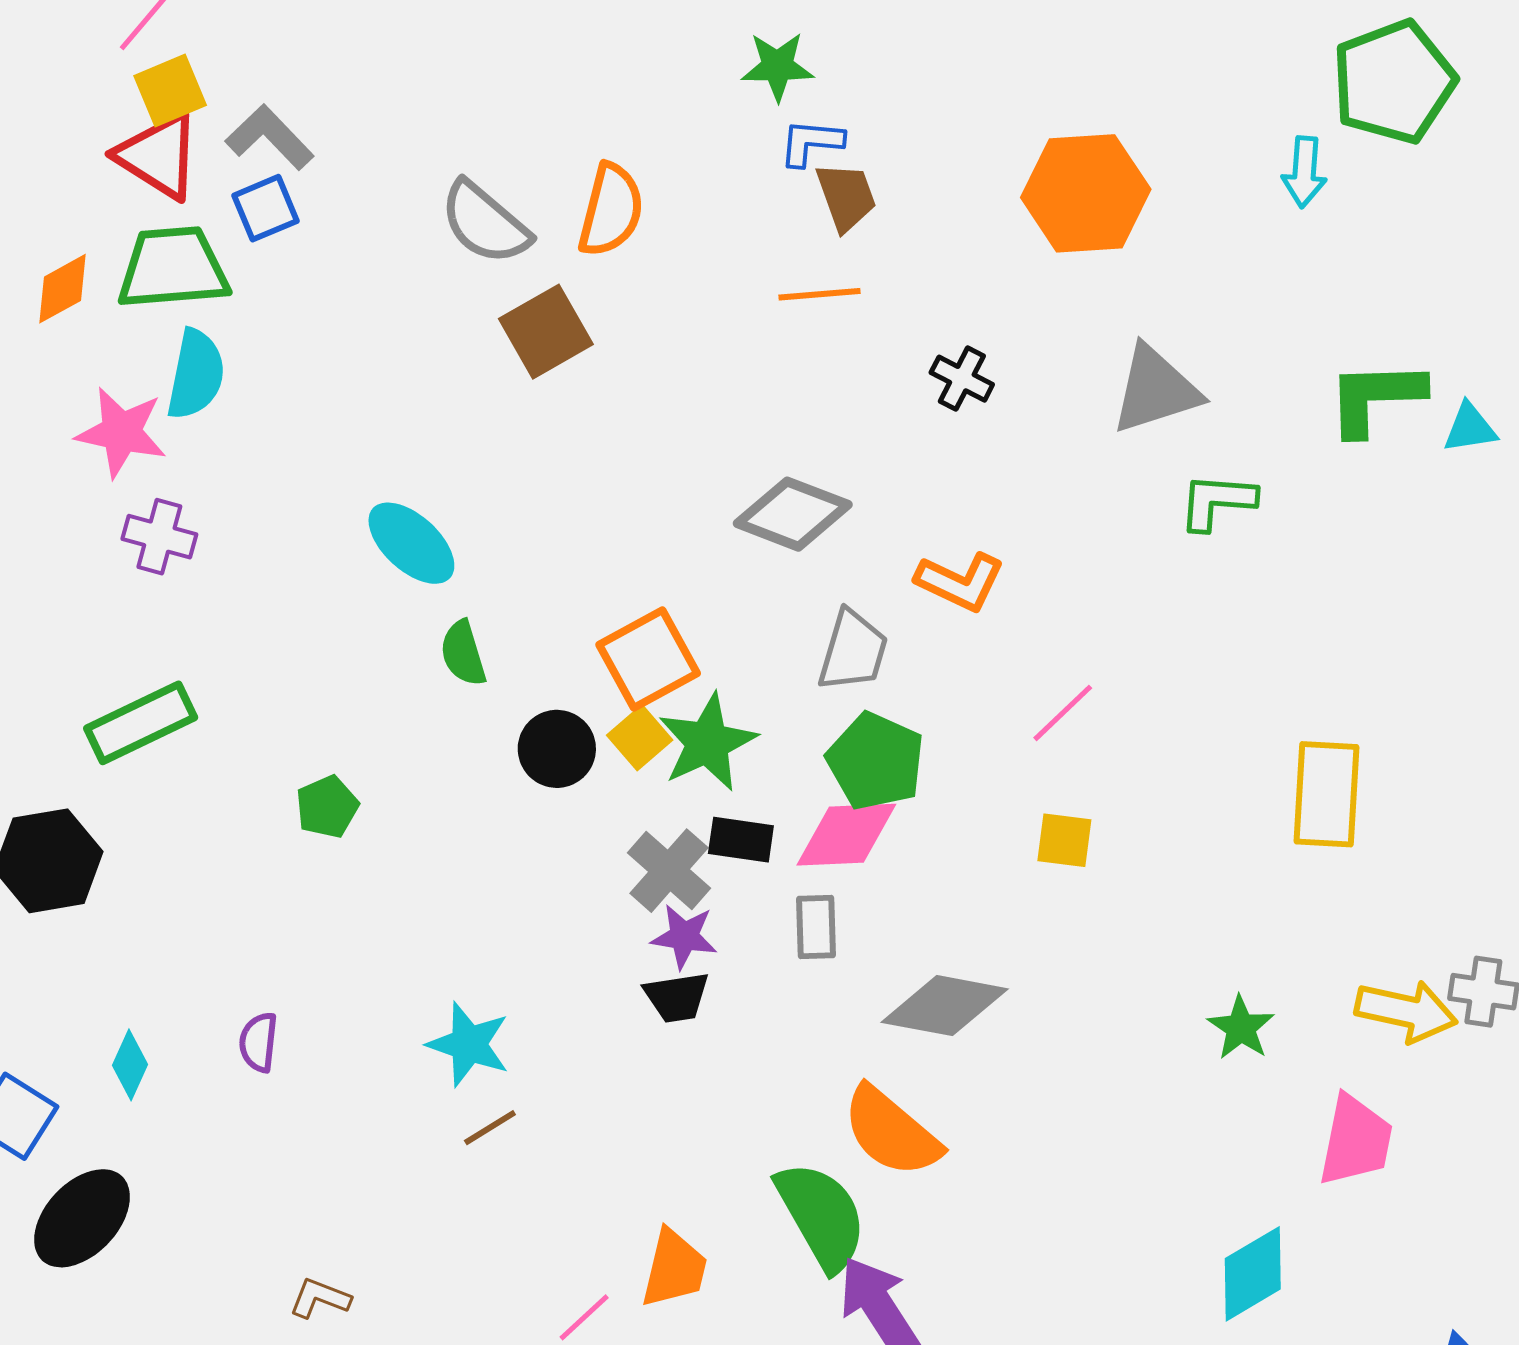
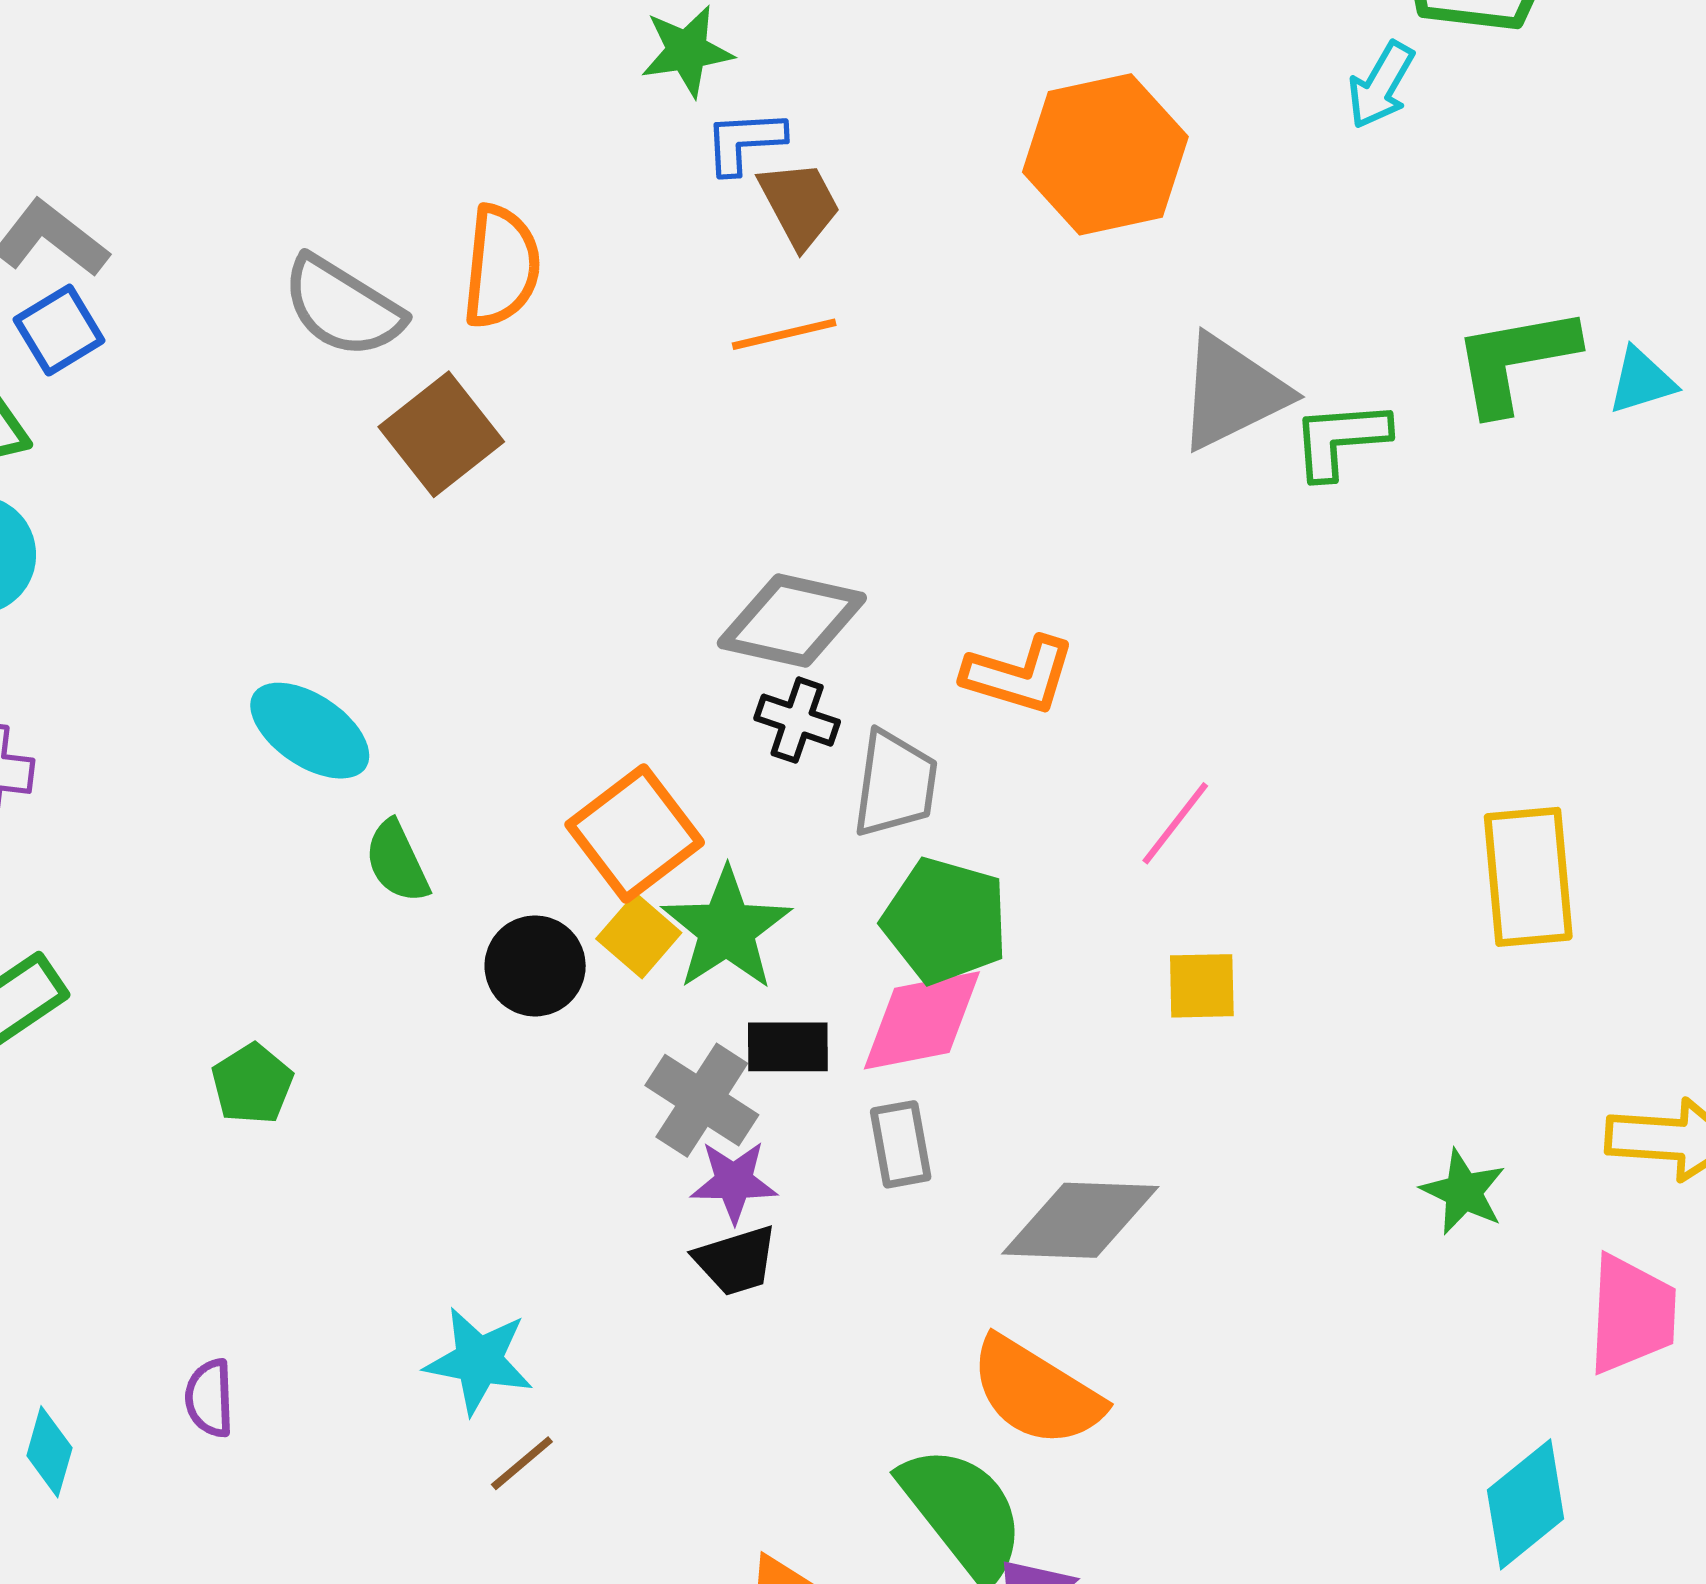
cyan arrow: (1304, 172) -> (1381, 85), turned 34
black cross: (962, 379) -> (797, 720), moved
green L-shape: (1217, 501) -> (1340, 439), moved

